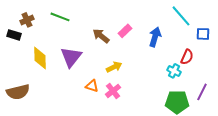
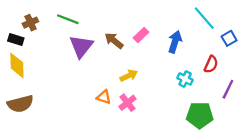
blue square: (203, 34) -> (229, 38), turned -32
purple triangle: (71, 57) -> (81, 46), moved
yellow diamond: (40, 58) -> (17, 65), moved
cyan cross: (174, 71) -> (185, 79), moved
purple line: (202, 92) -> (228, 89), moved

